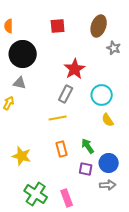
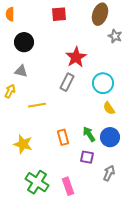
black circle: (23, 54) -> (24, 42), size x0.7
yellow line: (58, 118) -> (37, 105), moved
blue circle: (109, 163) -> (110, 137), moved
gray arrow: (108, 185) -> (109, 173), turned -63

